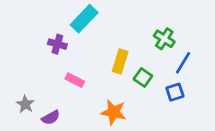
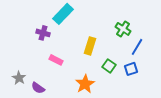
green square: (143, 77) -> (109, 66), moved
orange star: (114, 112) -> (85, 84), turned 30
purple semicircle: (51, 118) -> (38, 88), turned 64

